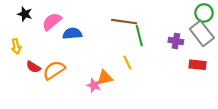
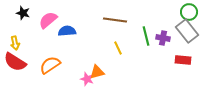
green line: (139, 36) -> (146, 36), moved
yellow line: (127, 63) -> (118, 48), moved
red semicircle: (33, 67) -> (15, 62), moved, size x1.6

